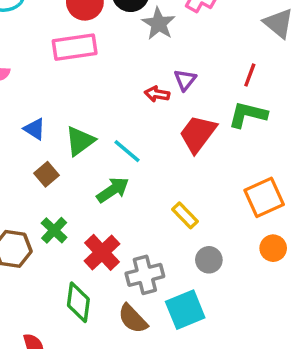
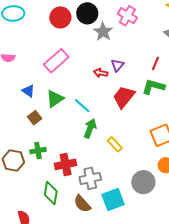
pink rectangle: (75, 47) -> (56, 61), moved, turned -35
green arrow: (113, 190) -> (90, 128), moved, turned -36
green cross: (54, 230) -> (38, 151), turned 35
red cross: (102, 252) -> (66, 164), turned 30
gray circle: (209, 260) -> (143, 182), moved, size x1.5

